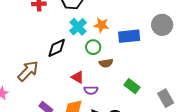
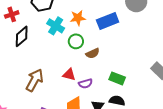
black diamond: (57, 48) -> (22, 36), moved
brown arrow: (28, 71) -> (35, 80), moved
green rectangle: (132, 86) -> (117, 78), moved

